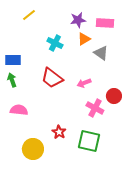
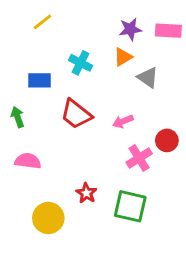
purple star: (78, 20) -> (130, 29), moved
pink rectangle: (105, 23) -> (168, 31), moved
blue rectangle: (13, 60) -> (40, 80), moved
pink cross: (95, 108) -> (139, 158), turned 30

